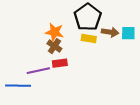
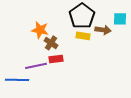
orange star: (54, 32) -> (40, 30), moved
cyan square: (128, 33) -> (120, 19), moved

